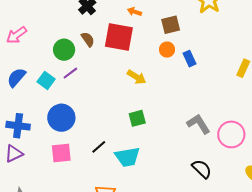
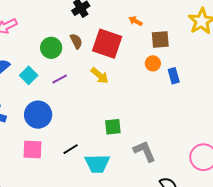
orange arrow: (134, 12) -> (136, 21), moved
purple line: (70, 73) -> (60, 79), moved
yellow arrow: (136, 77) -> (100, 76), moved
gray L-shape: (199, 124) -> (144, 151), moved

